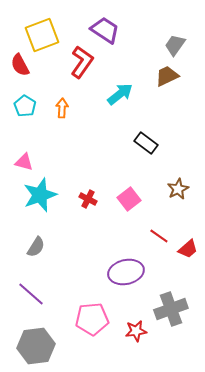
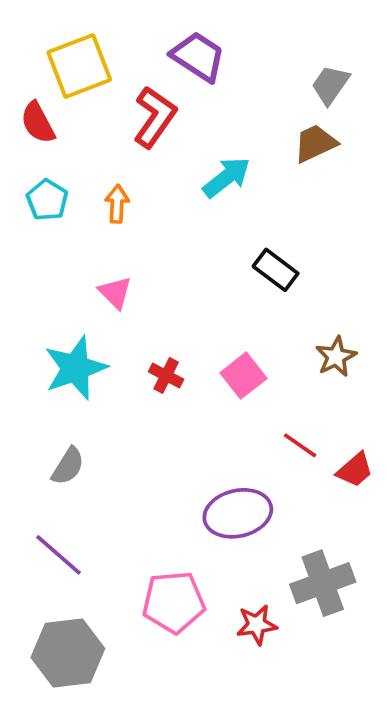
pink triangle: (24, 162) -> (115, 292), moved, turned 30

